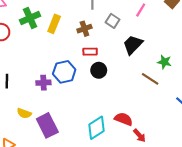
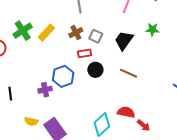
gray square: (113, 21) -> (96, 36), moved
yellow rectangle: (54, 24) -> (46, 33), turned 30
green star: (164, 62) -> (152, 29), moved
brown line: (150, 79) -> (129, 73), moved

